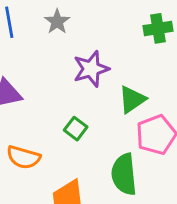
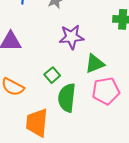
green semicircle: (124, 174) -> (67, 98), moved

